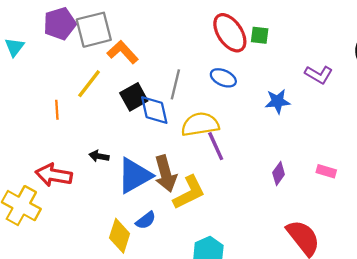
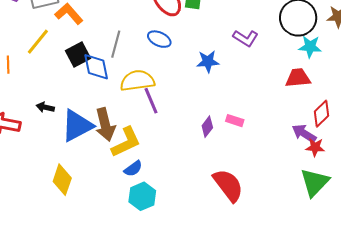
pink rectangle: (326, 171) -> (235, 121), moved
blue semicircle: (146, 220) -> (133, 169), moved

